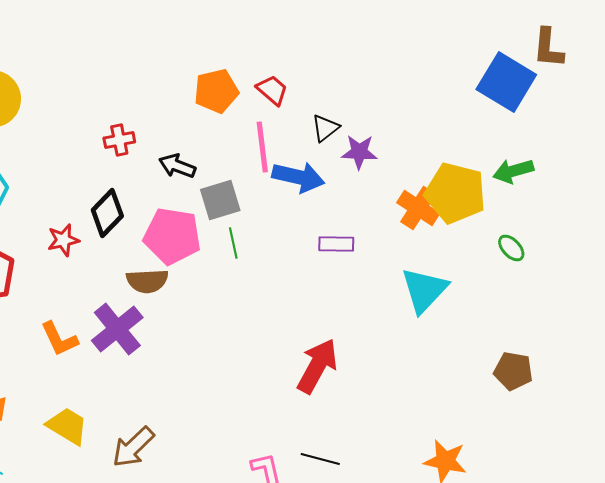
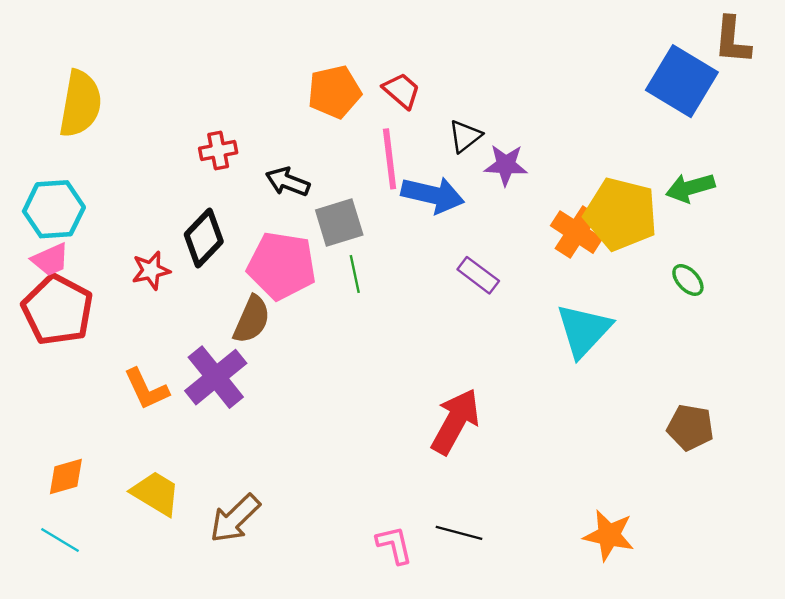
purple rectangle: (336, 244) -> (478, 275), turned 36
brown semicircle: (147, 281) -> (252, 320), turned -63

